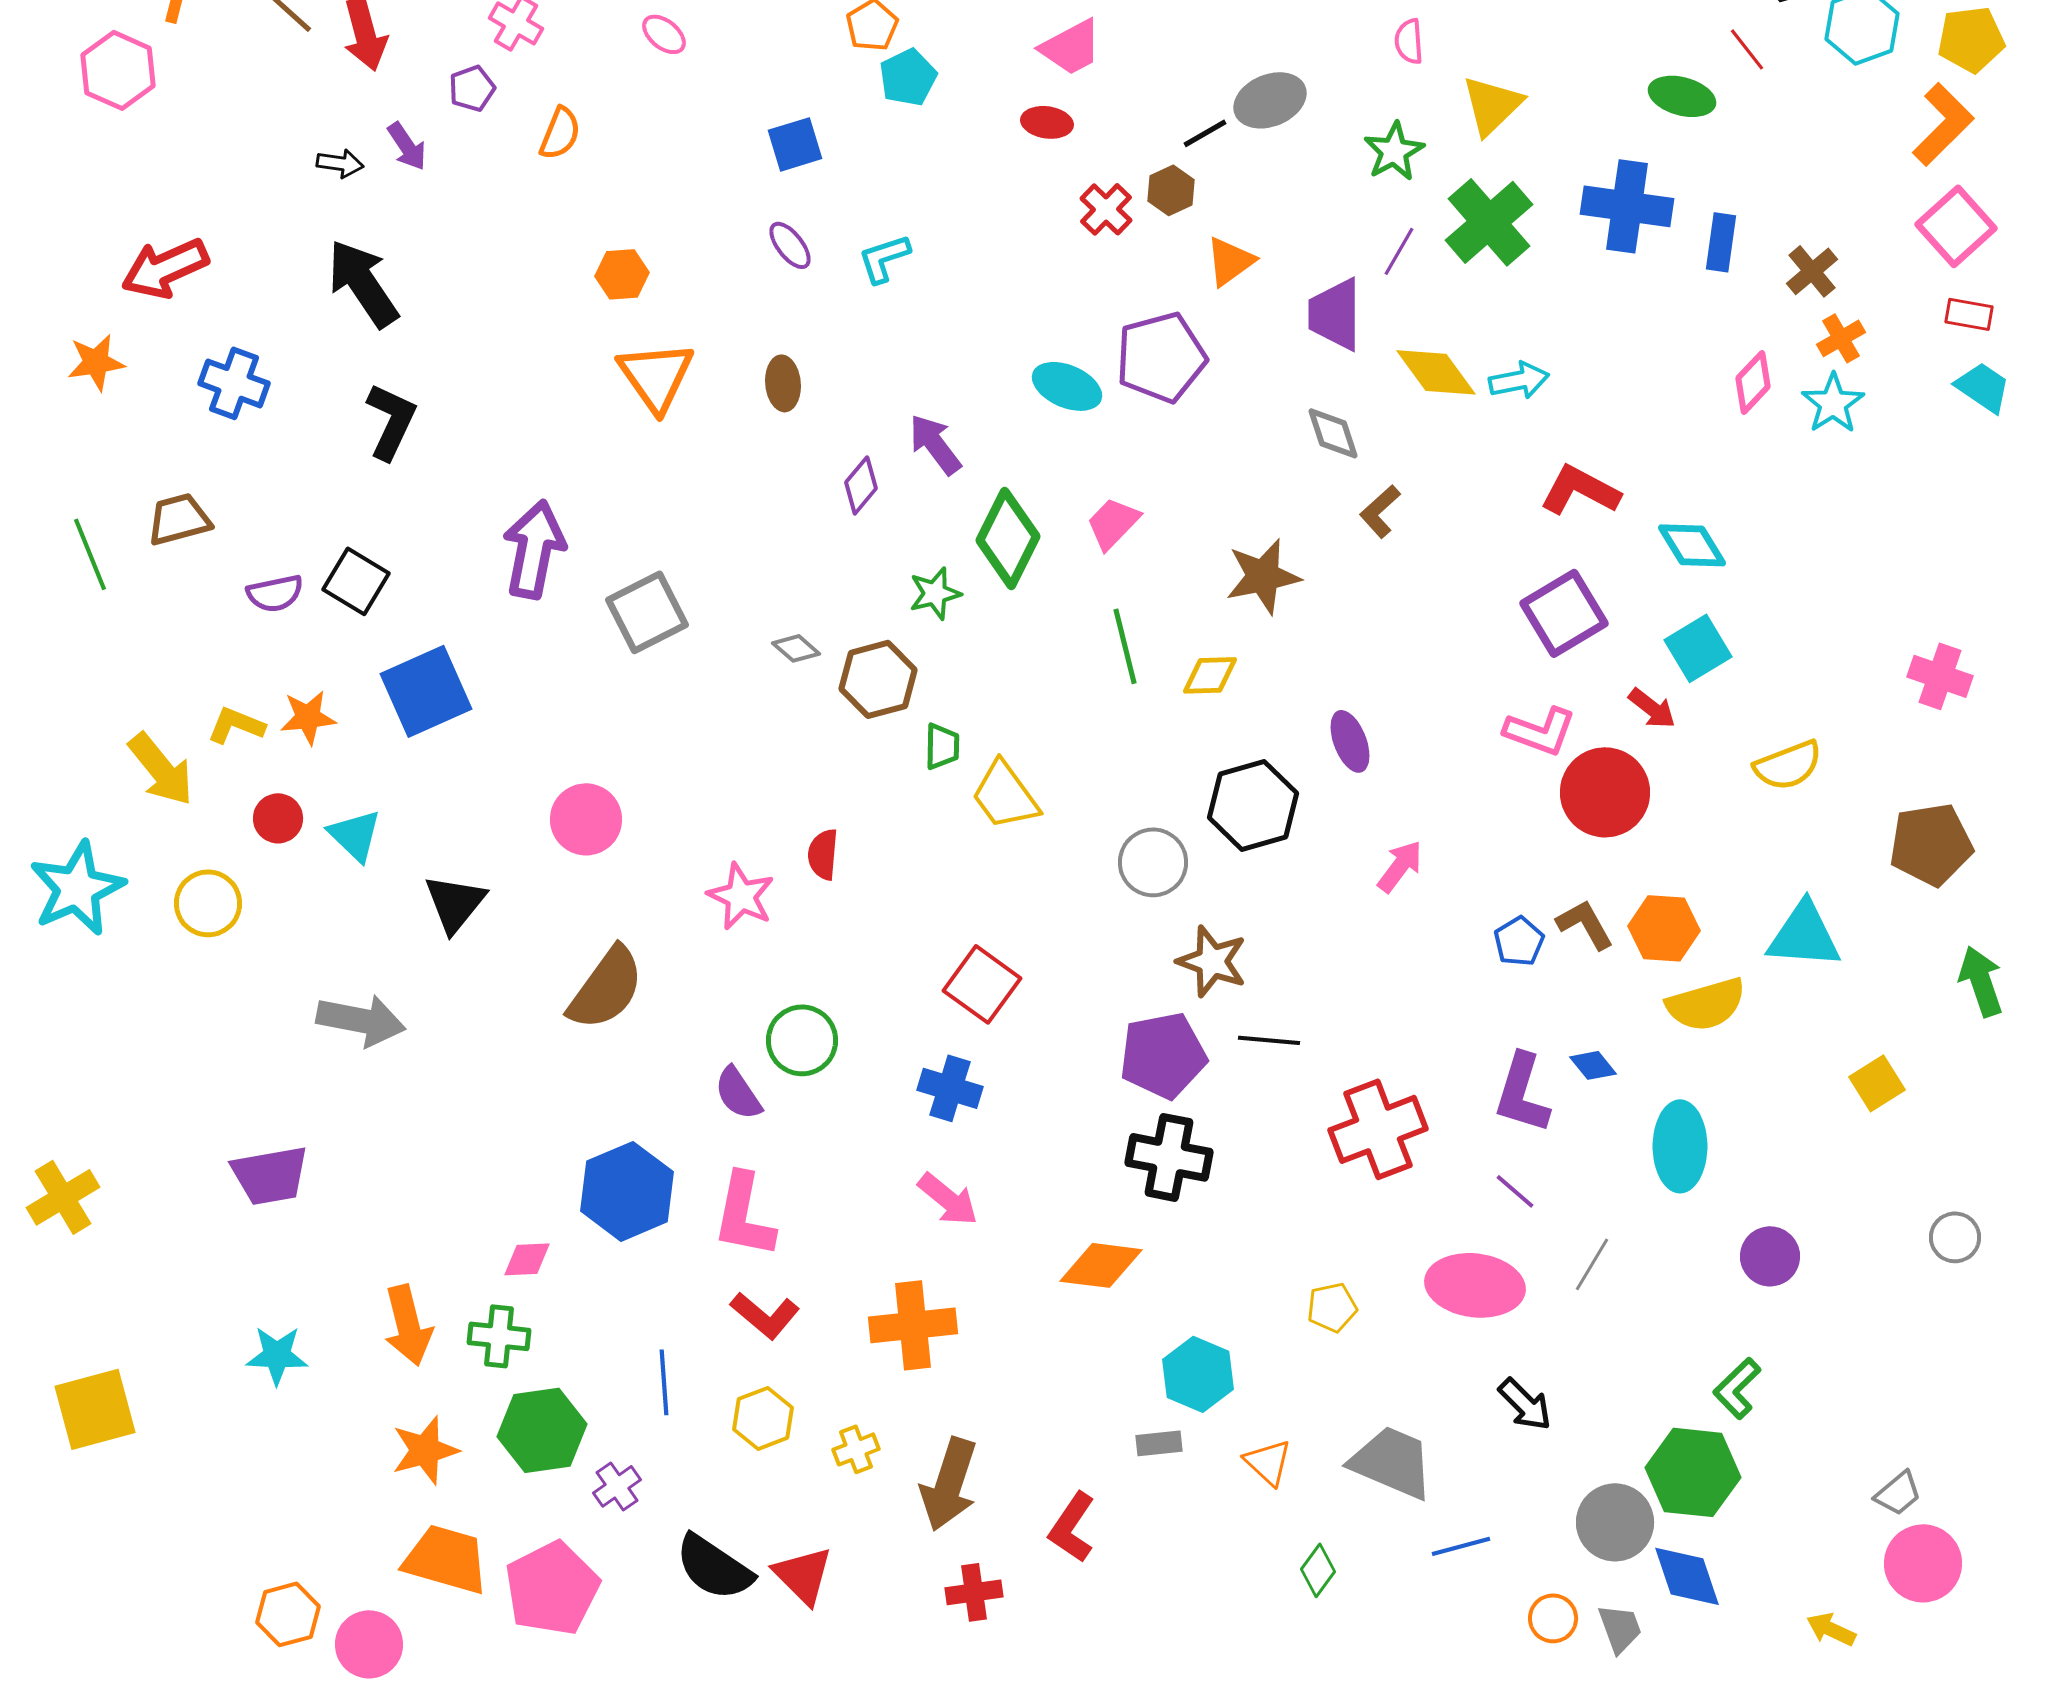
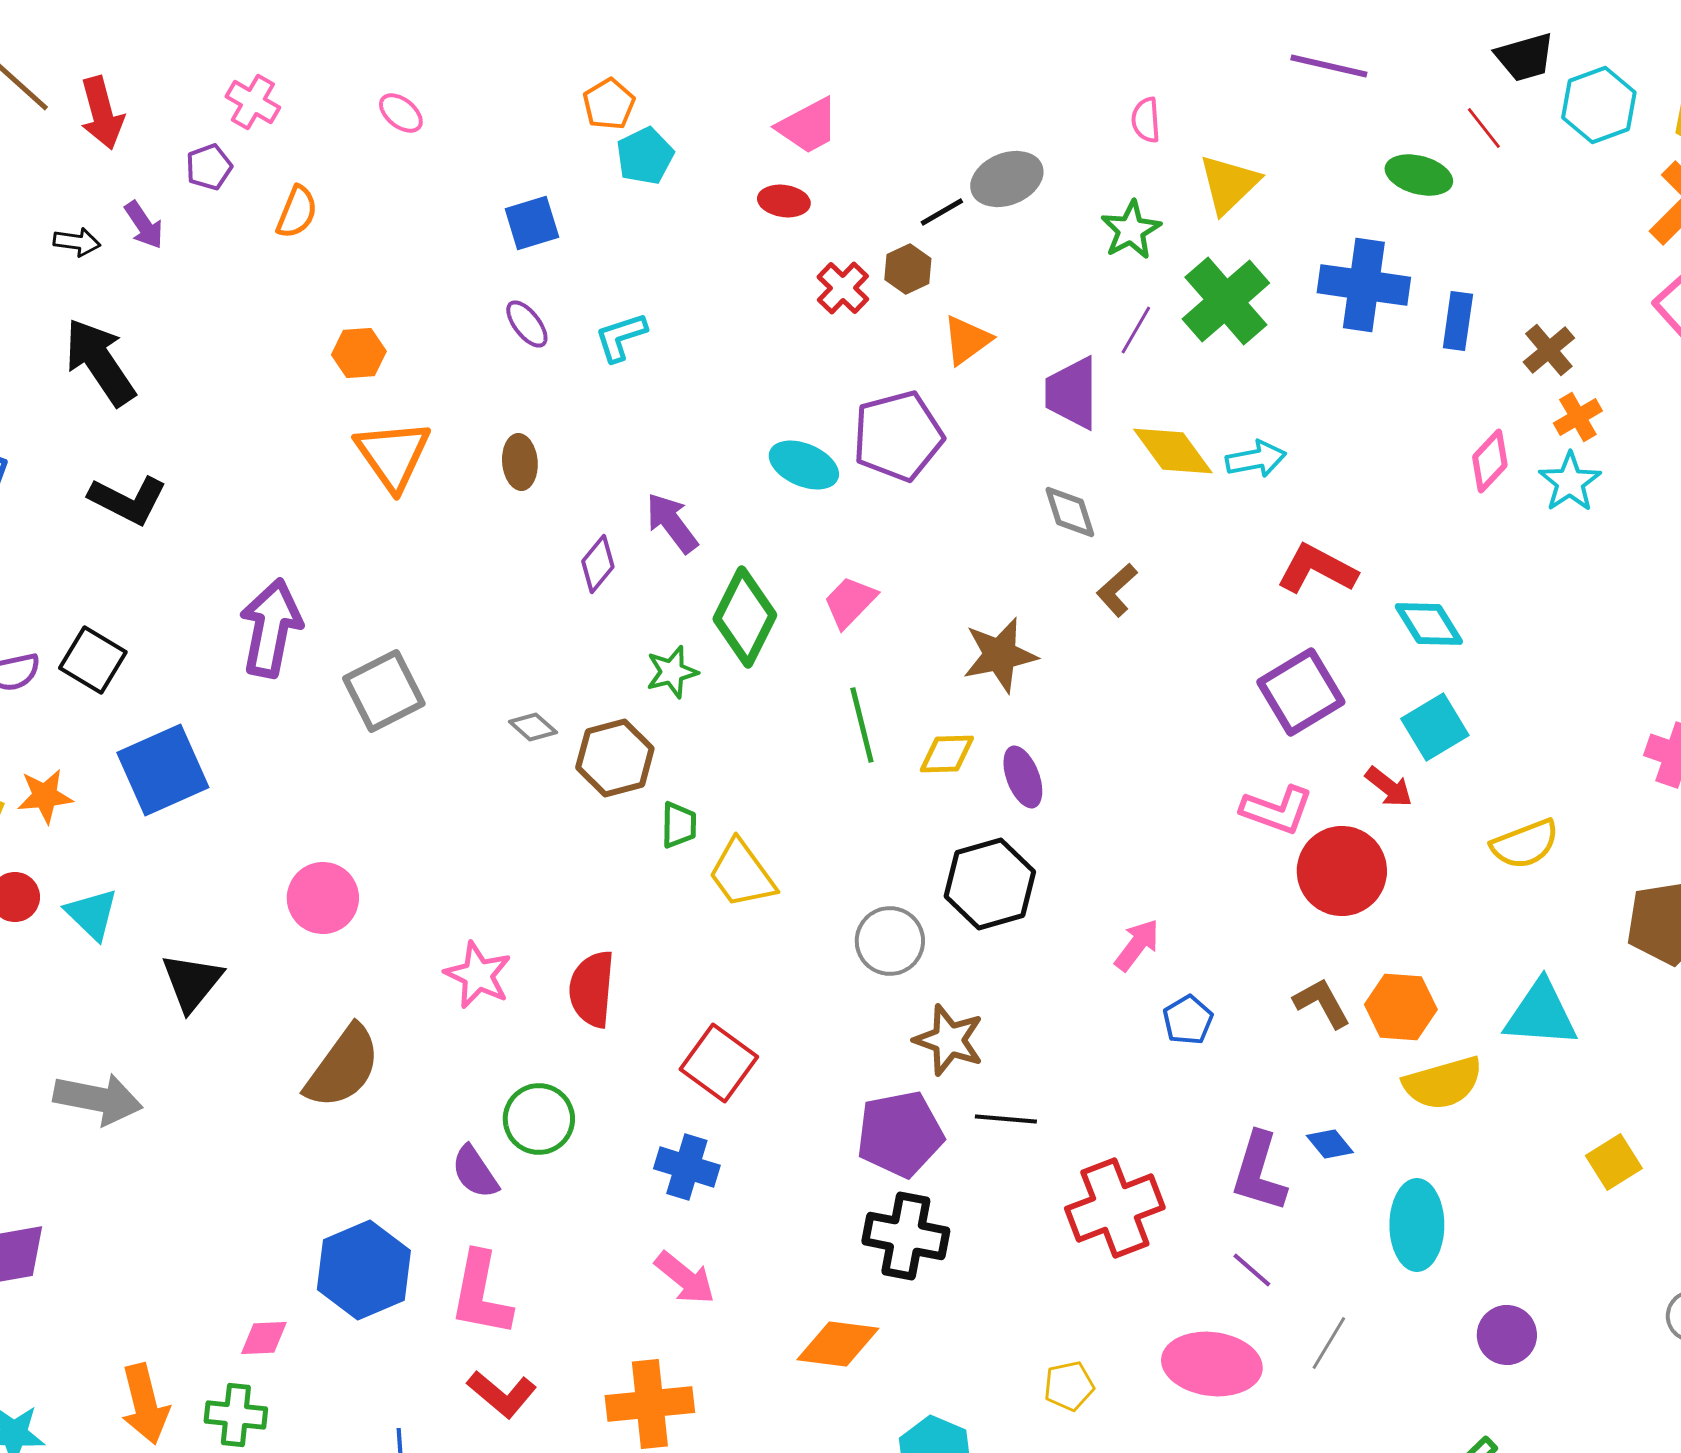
black L-shape: (391, 421) -> (128, 500), turned 92
purple ellipse: (1350, 741) -> (1023, 777), moved
red semicircle: (823, 854) -> (592, 989), moved, size x1.5
blue pentagon: (1519, 941) -> (1188, 1020), moved

